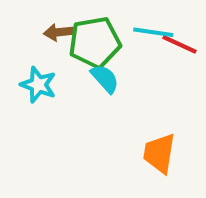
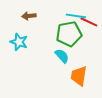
green pentagon: (95, 42) -> (69, 34), moved
cyan semicircle: (105, 79) -> (62, 56), moved

